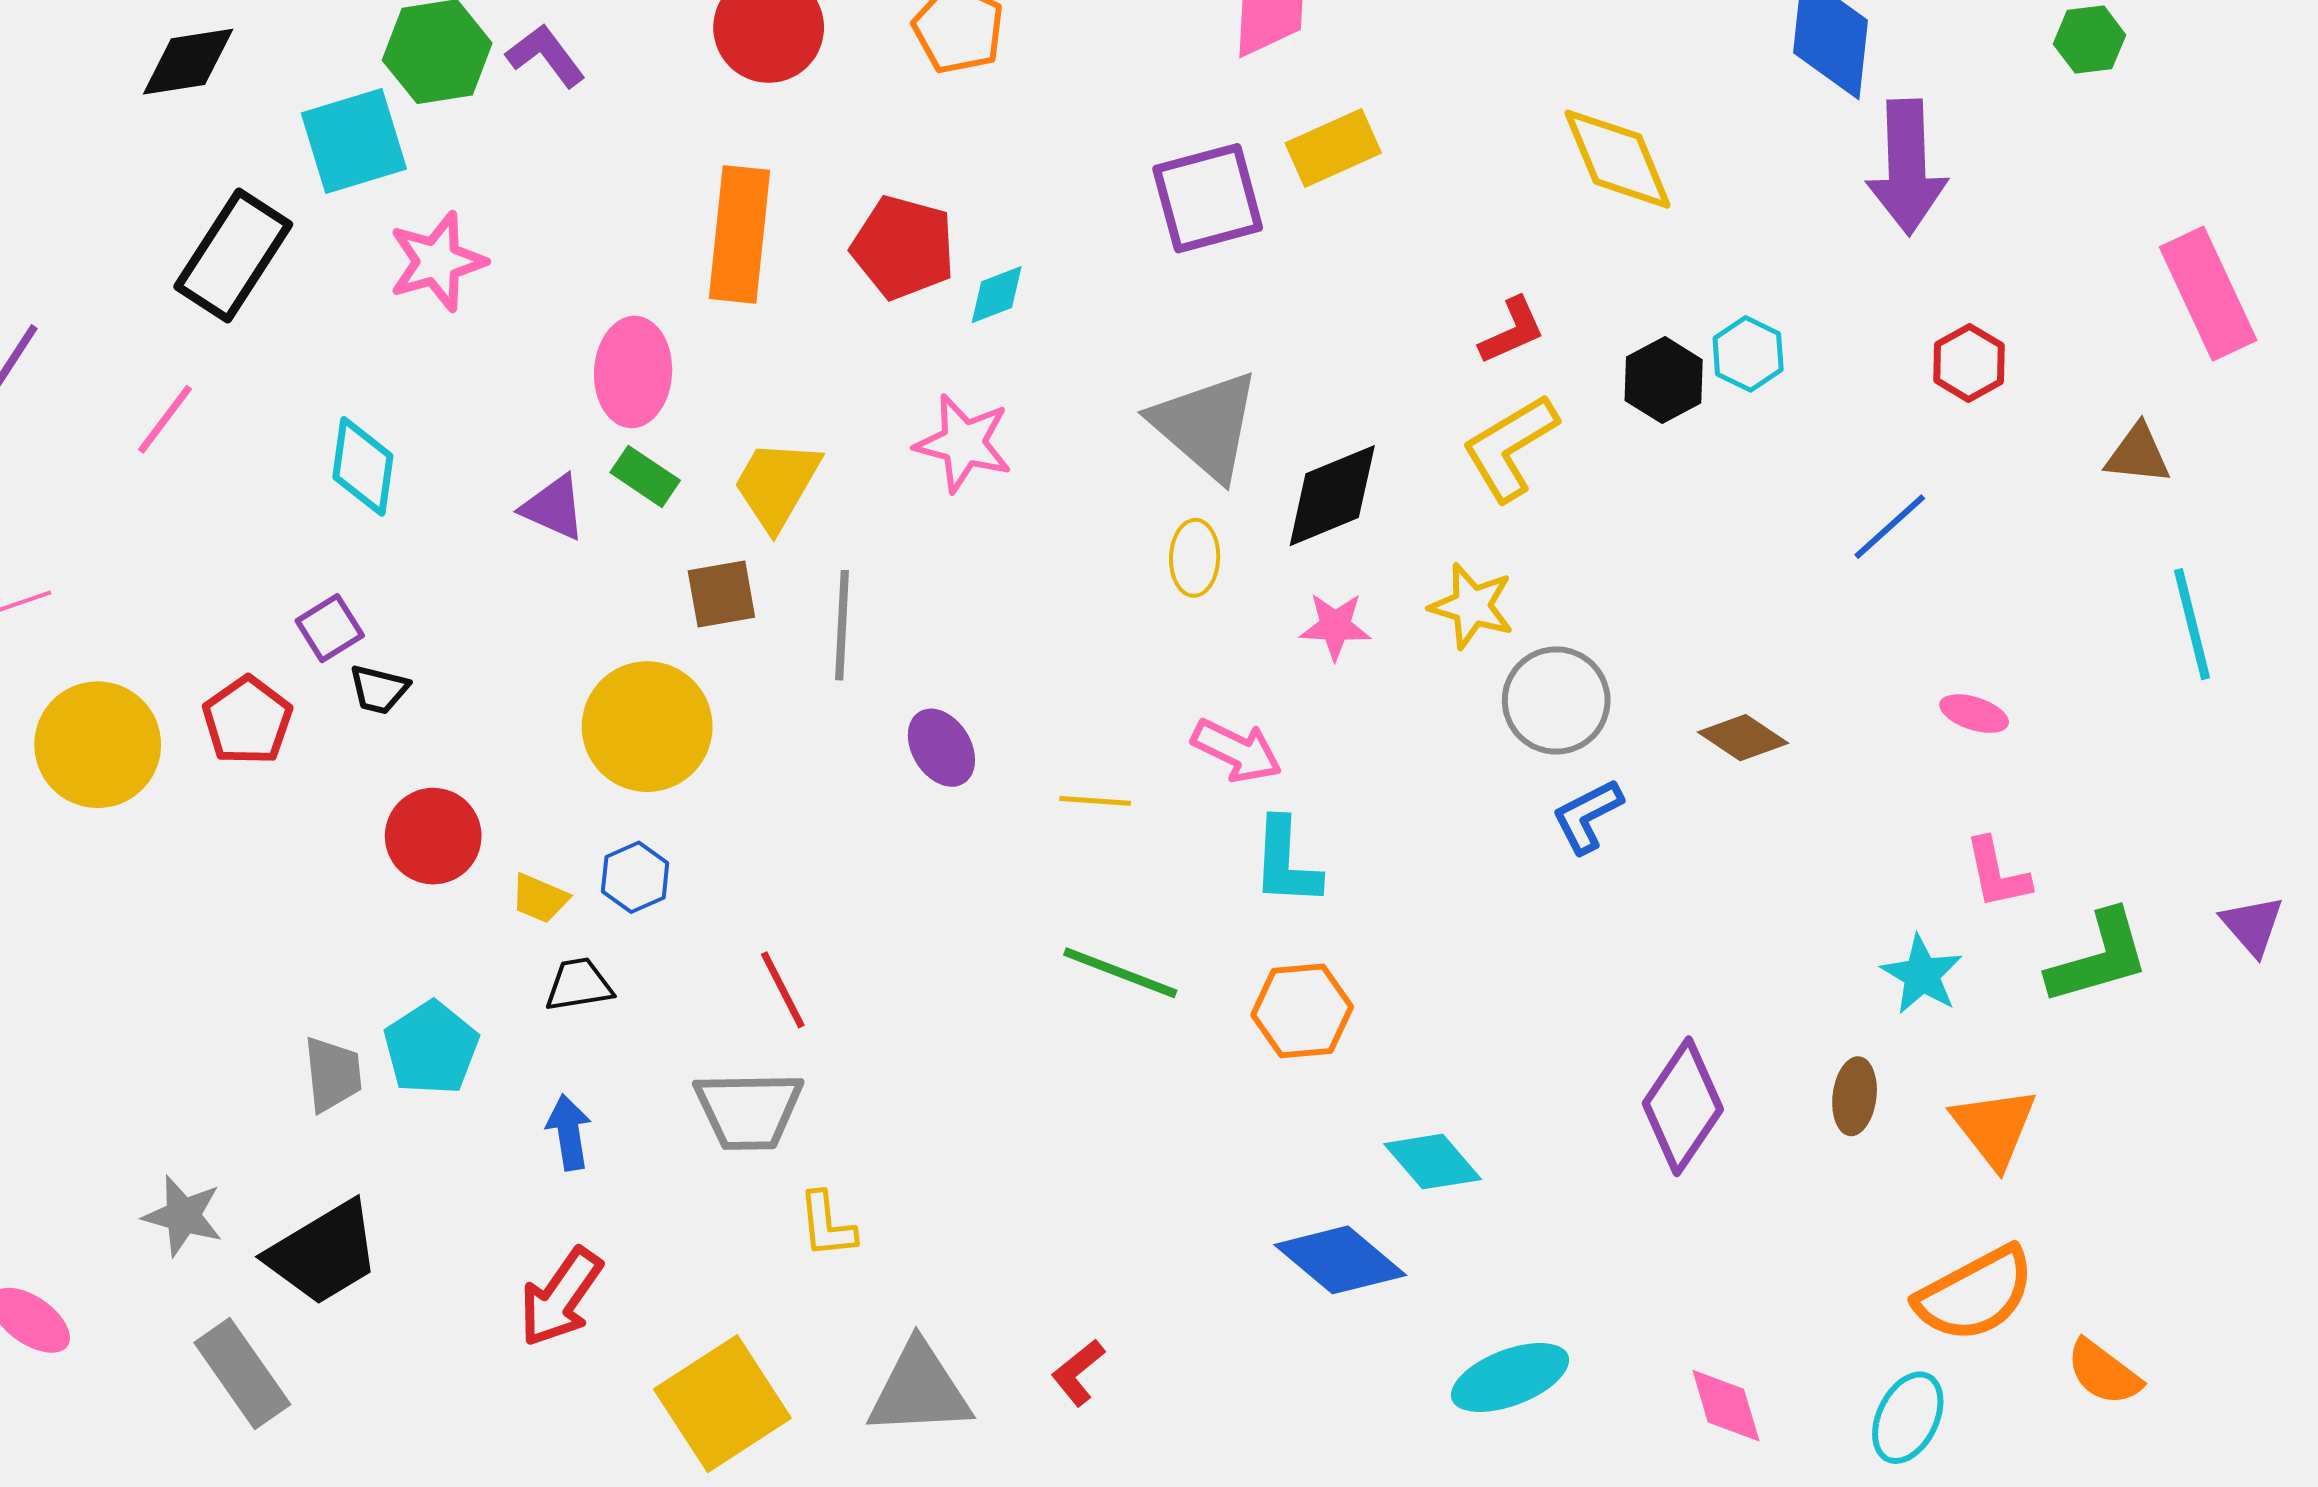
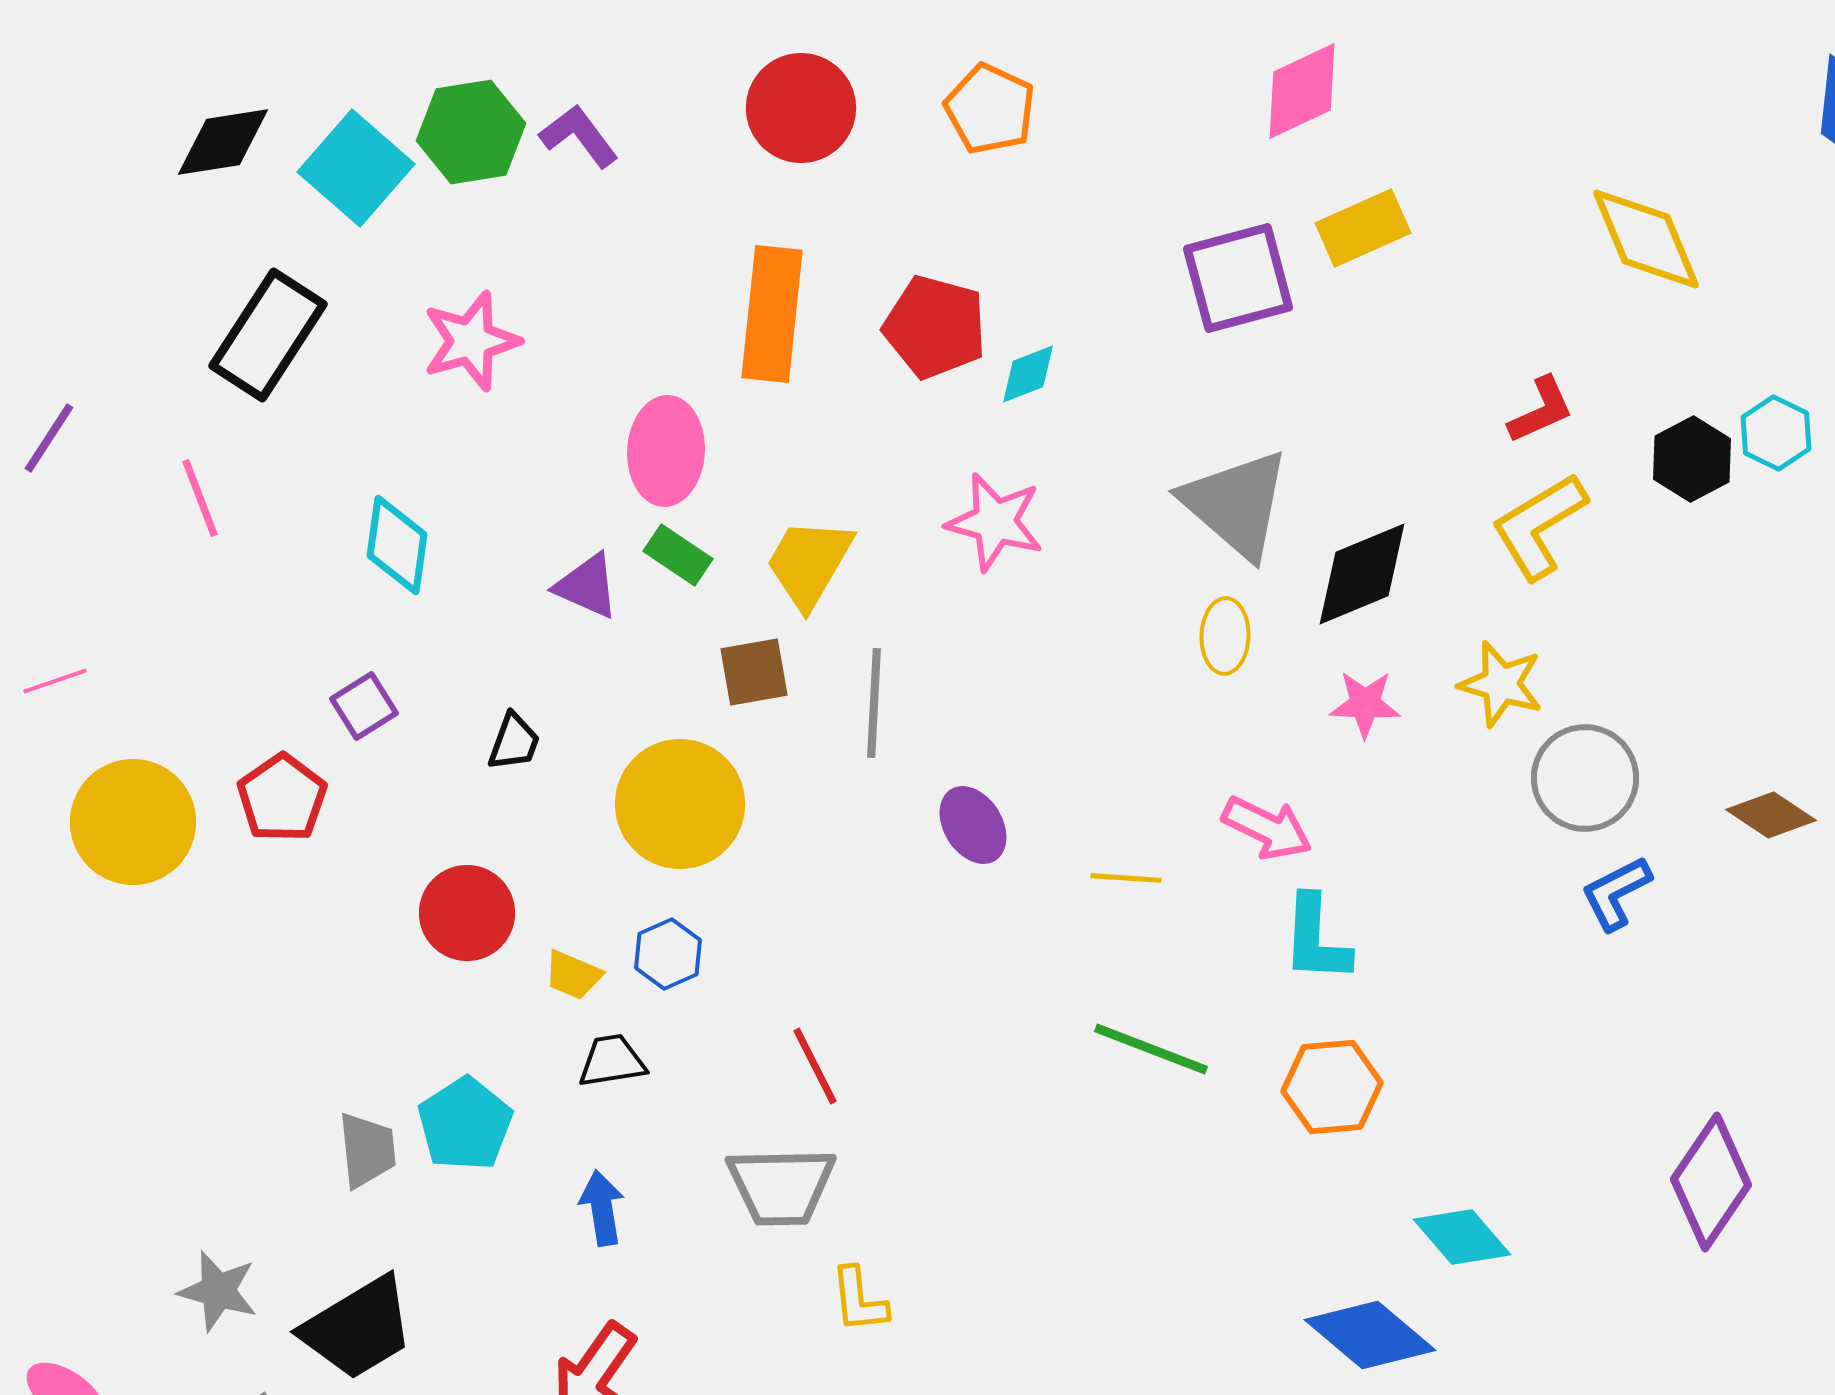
cyan square: (354, 141) -> (356, 168), moved, turned -32
pink line: (165, 419) -> (200, 498), turned -58
black trapezoid: (379, 689) -> (514, 742), moved, turned -84

